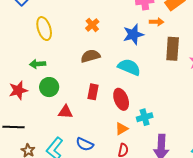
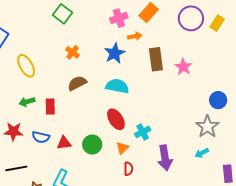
green circle: (49, 87) -> (92, 145), moved
red star: (18, 90) -> (13, 131), turned 30
red rectangle: (93, 92) -> (50, 107), moved
blue semicircle: (85, 144) -> (41, 137), moved

